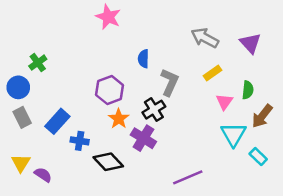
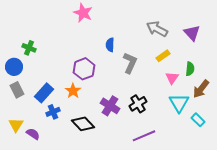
green cross: (38, 63) -> (29, 48), turned -32
black cross: (154, 110) -> (138, 104), moved
orange star: (119, 119) -> (73, 91), moved
blue cross: (80, 141) -> (53, 112), moved, turned -32

